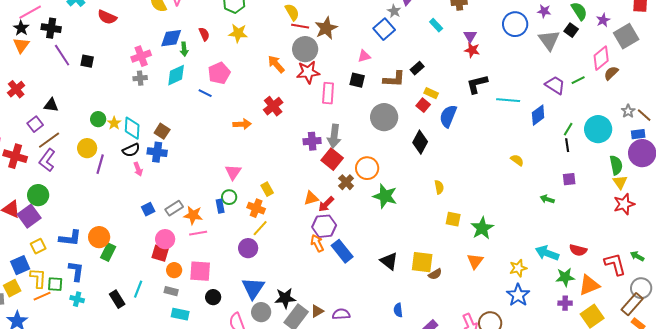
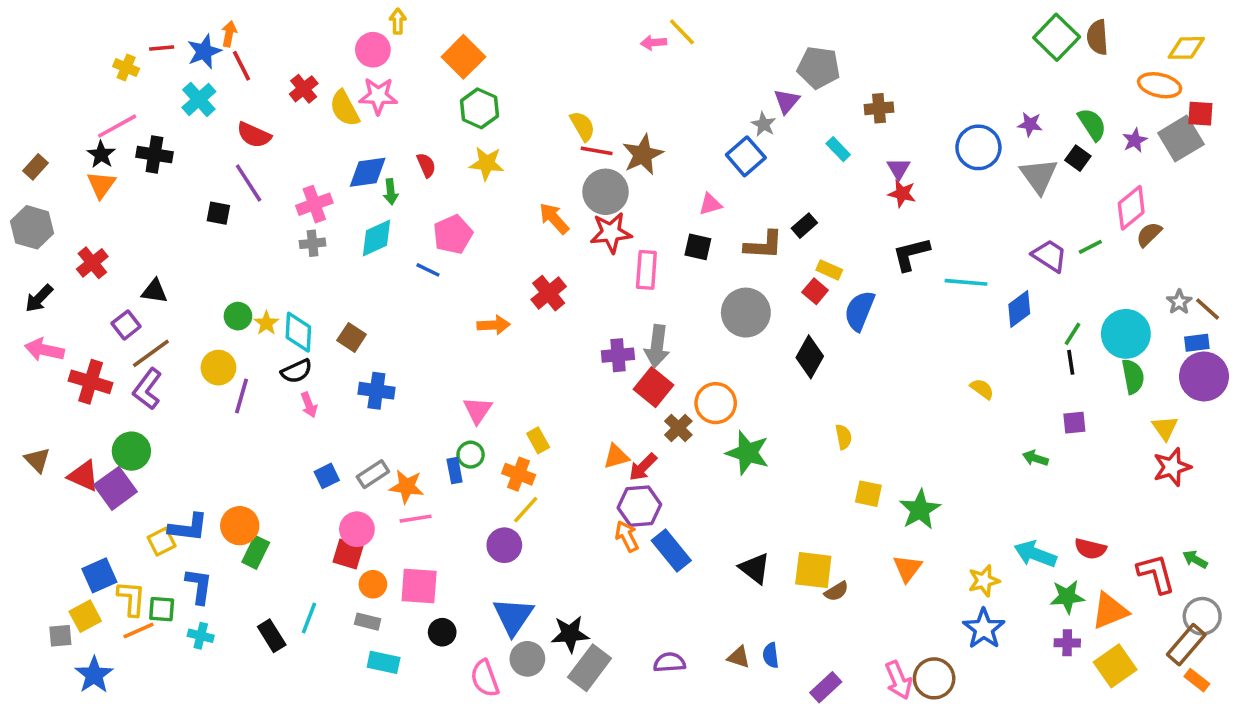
gray square: (626, 36) -> (1181, 139), moved
purple line: (62, 55) -> (249, 183), moved
blue cross: (157, 152) -> (376, 391), moved
green semicircle: (616, 165) -> (1133, 376), moved
yellow square: (38, 246) -> (162, 542), moved
brown triangle: (317, 311) -> (739, 657), moved, turned 48

